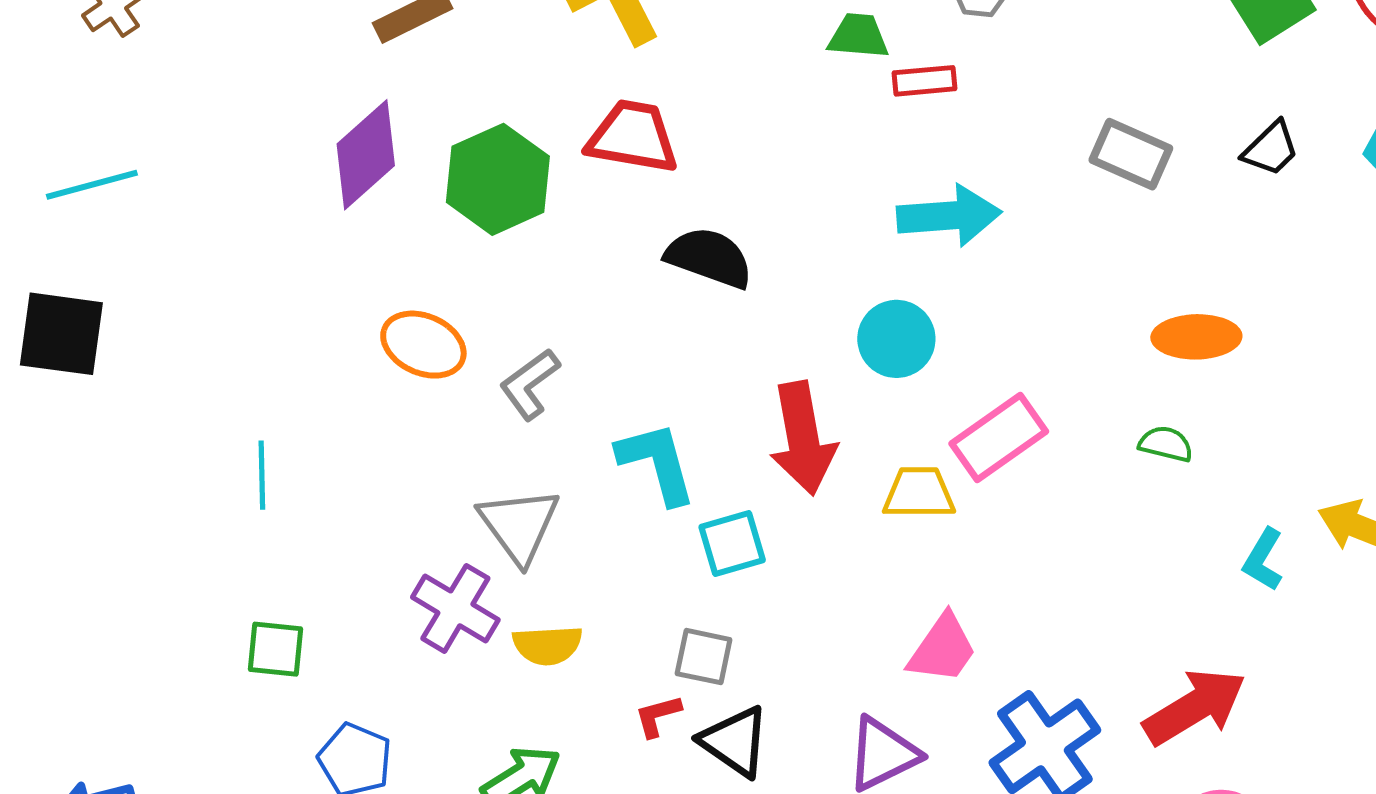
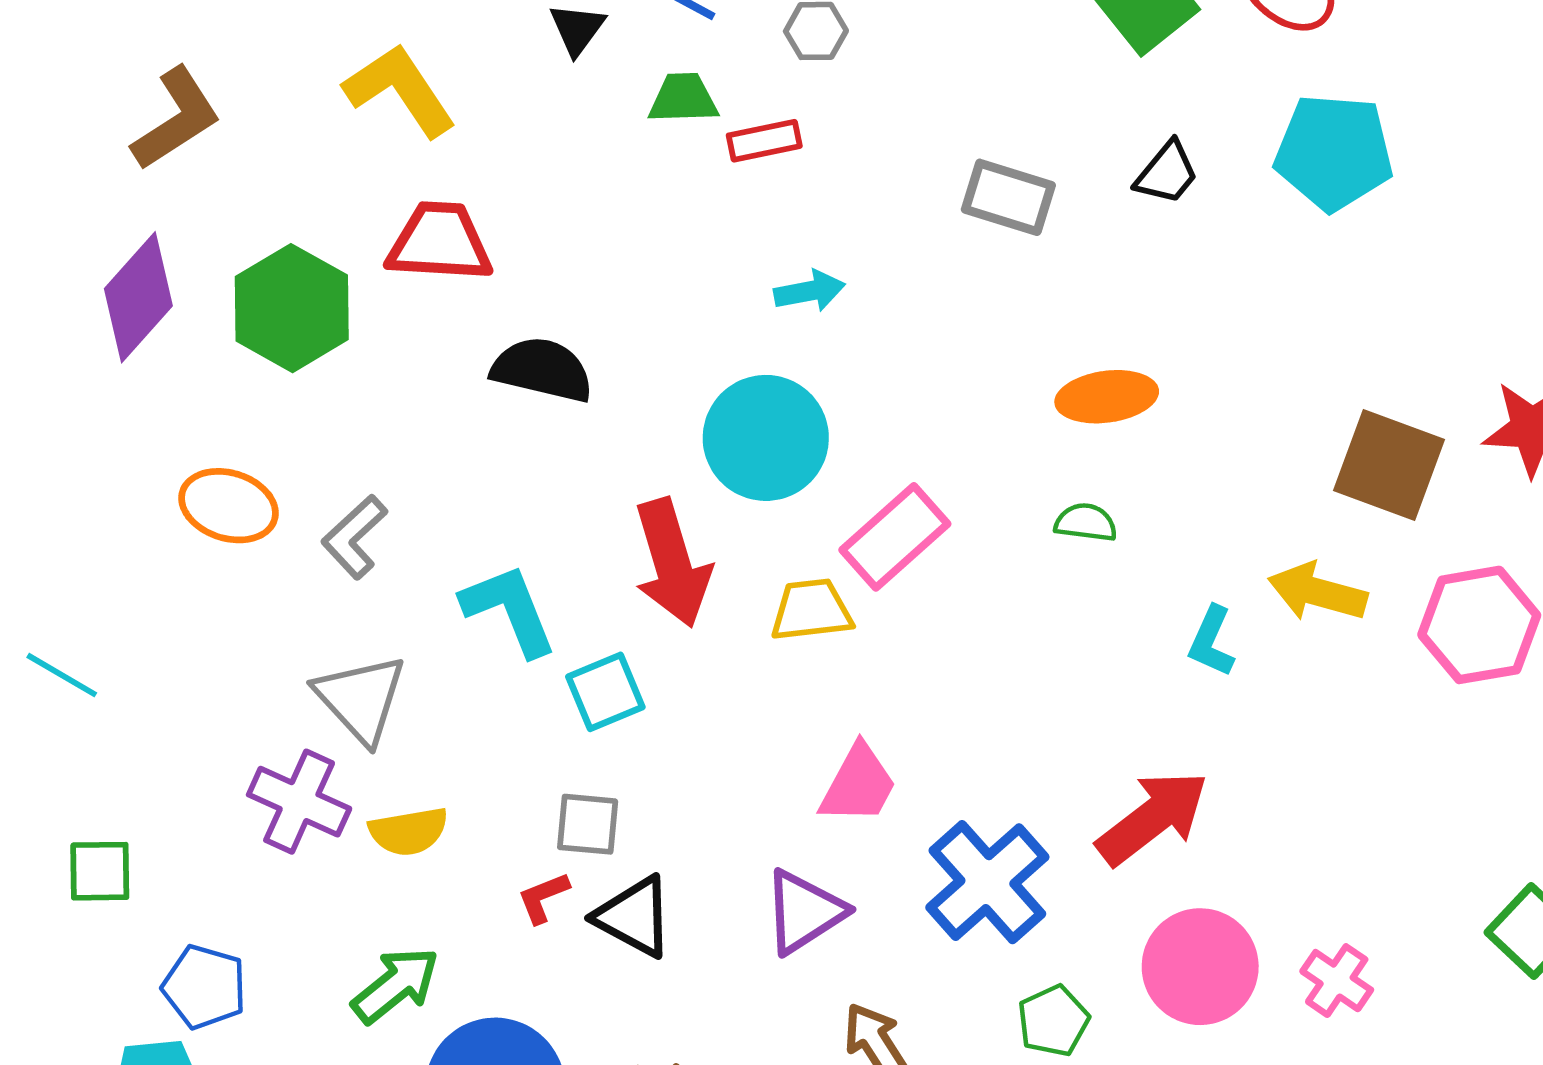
cyan arrow: (949, 216) -> (810, 291), size x0.6
cyan circle: (896, 339) -> (766, 438), size x1.4
cyan line: (262, 475) -> (62, 675), turned -52

